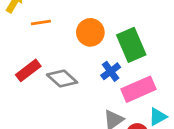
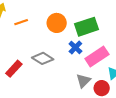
green rectangle: (131, 45) -> (87, 27), turned -75
red rectangle: (28, 70) -> (14, 69), moved

